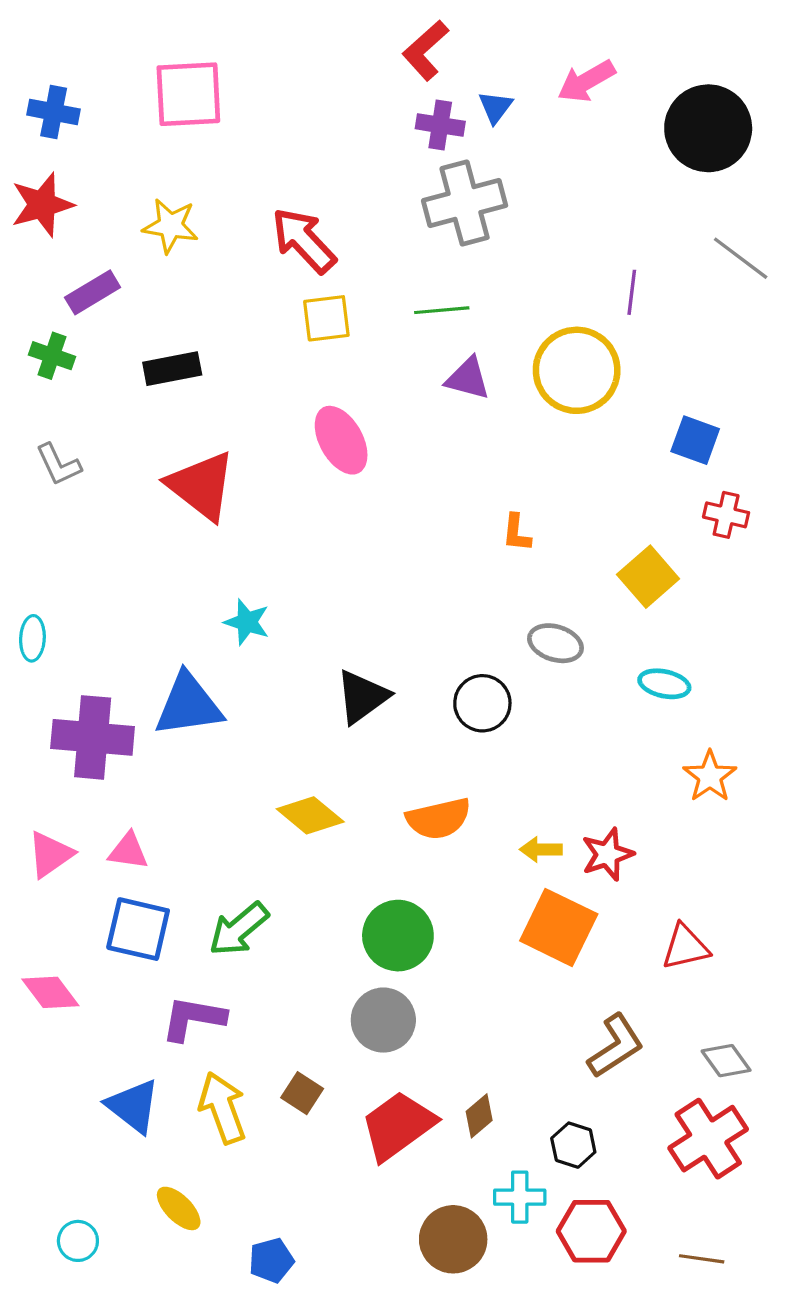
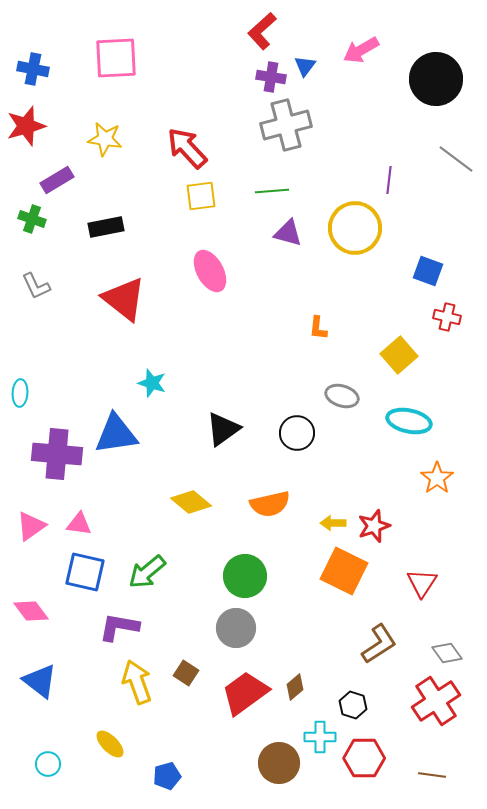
cyan ellipse: (664, 684) -> (409, 421), size x1.4
red triangle: (685, 947) -> (422, 583), turned -44
blue triangle: (133, 1106) -> (40, 681), moved

